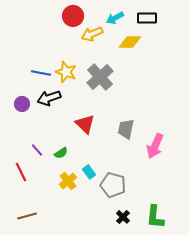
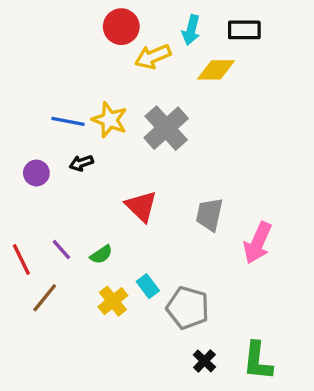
cyan arrow: (115, 18) -> (191, 30), turned -48
black arrow: (49, 98) -> (81, 163), size x0.6
red line: (21, 172) -> (21, 259), moved
brown line: (27, 216) -> (45, 298), moved, turned -36

